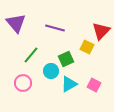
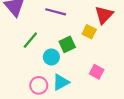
pink circle: (23, 83) -> (39, 85), moved
cyan triangle: (69, 84) -> (61, 82), moved

